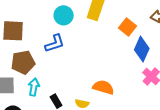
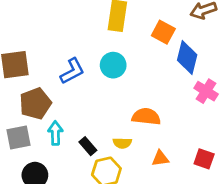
cyan circle: (64, 15) -> (113, 65), moved

